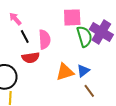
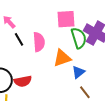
red semicircle: (31, 58) -> (23, 81), moved
orange triangle: (65, 72) -> (62, 58), moved

